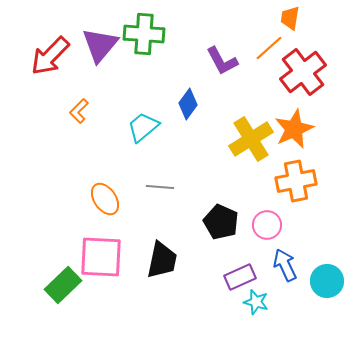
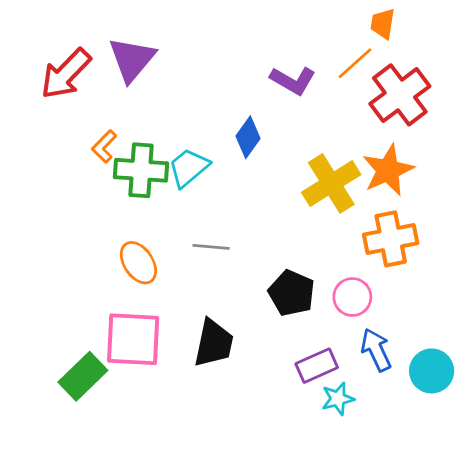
green cross: (144, 34) -> (141, 170), moved
purple L-shape: (222, 61) -> (293, 80), turned -32
cyan star: (256, 302) -> (338, 399), turned -30

